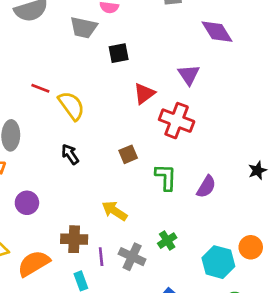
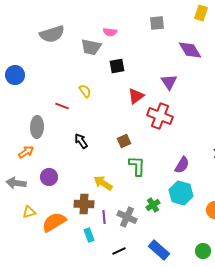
red line: (40, 88) -> (62, 106), moved
yellow semicircle: (71, 106) -> (85, 91), moved, size x0.6
green L-shape: (166, 177) -> (137, 166), moved
yellow arrow: (115, 211) -> (103, 183), moved
cyan hexagon: (218, 262) -> (181, 193), moved

